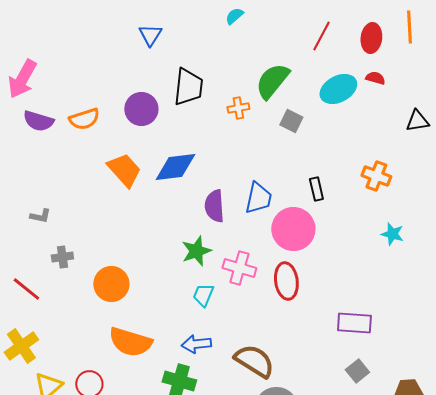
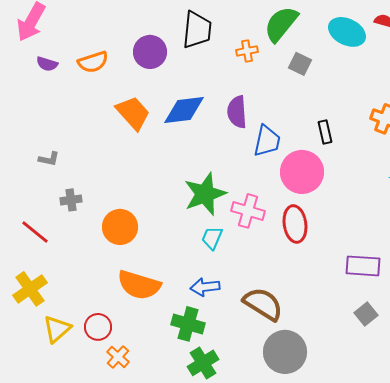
cyan ellipse: (338, 89) -> (347, 32), turned 54
purple semicircle: (38, 121) -> (47, 64), size x0.7
purple semicircle: (214, 206) -> (237, 112), moved
green star: (196, 251) -> (205, 194), size x1.4

